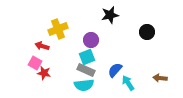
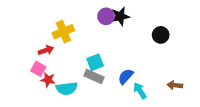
purple circle: (91, 40) -> (106, 16), moved
red arrow: (42, 46) -> (46, 50), turned 144
cyan semicircle: (84, 85) -> (67, 88), moved

